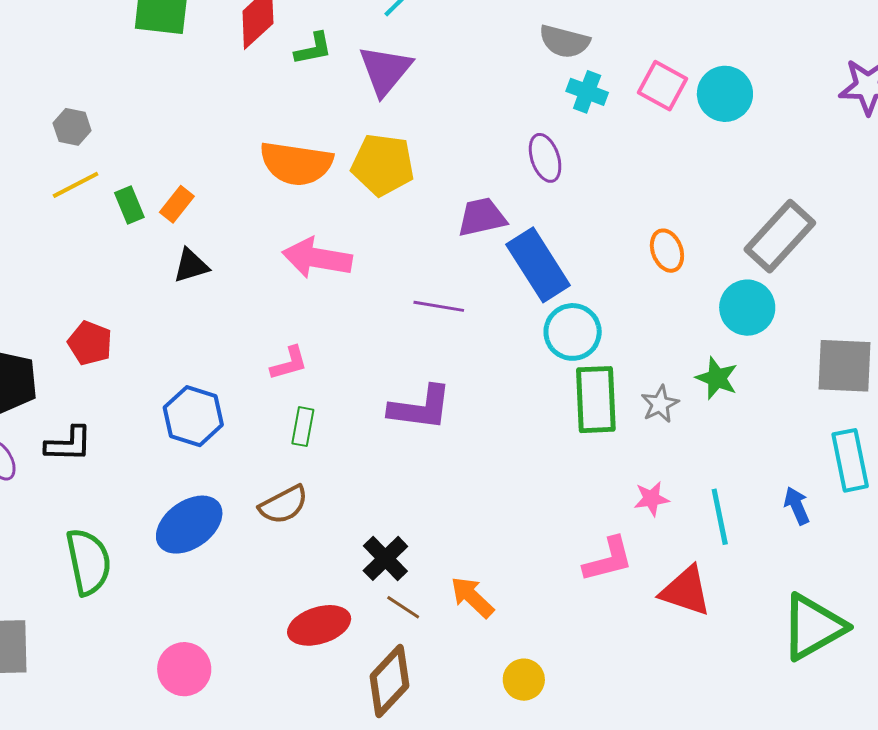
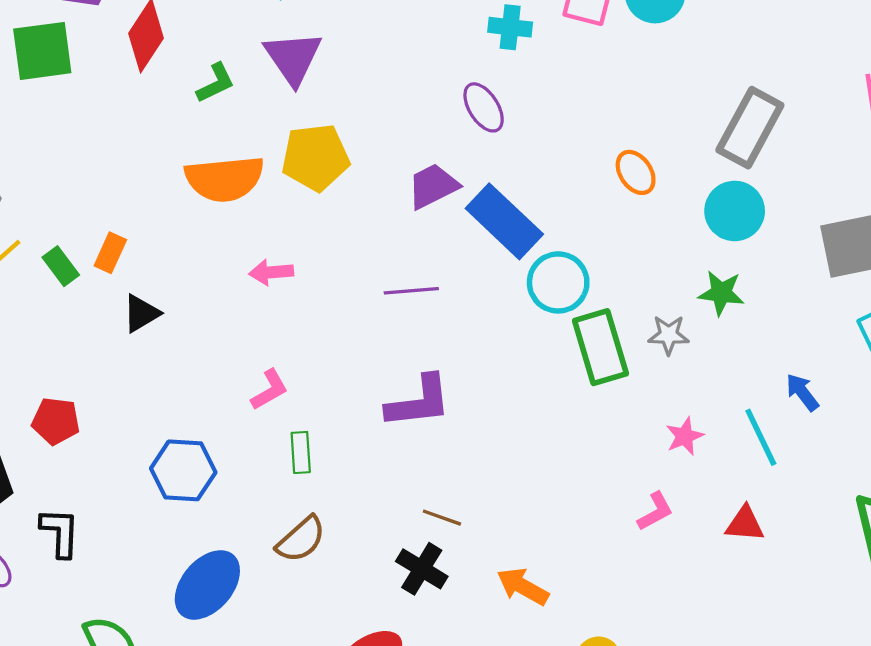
green L-shape: (313, 49) -> (216, 83), moved
pink arrow: (317, 258) -> (271, 272), size x0.6
gray star: (660, 404) -> (669, 335), turned -30
black L-shape: (69, 444) -> (60, 532), turned -75
blue arrow: (797, 506) -> (802, 392), moved
pink L-shape: (608, 560) -> (655, 511), size x0.7
red triangle: (686, 591) -> (745, 524), size x0.7
brown line: (403, 607) -> (442, 518), moved

